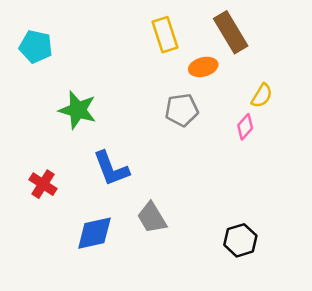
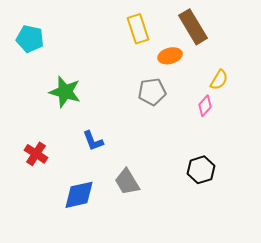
blue L-shape: (111, 169) -> (93, 141), size x0.7
black hexagon: (240, 240) -> (201, 170), moved

